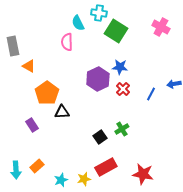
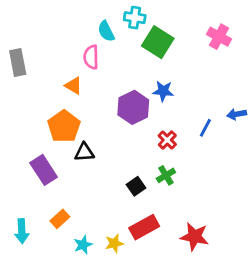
orange triangle: (29, 66) -> (73, 86), moved
red cross: (123, 89) -> (167, 140), moved
purple rectangle: (32, 125) -> (44, 170), size x1.5
orange rectangle: (37, 166) -> (60, 219), moved

